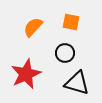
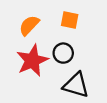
red star: (26, 74) -> (32, 61), moved

